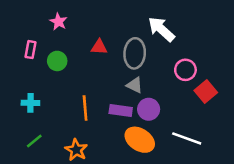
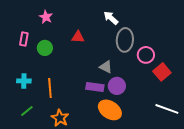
white arrow: (161, 29) -> (111, 18), moved, size x0.7
gray ellipse: (135, 53) -> (125, 40), moved
orange line: (85, 108) -> (50, 88), moved
white line: (187, 138) -> (167, 109), moved

